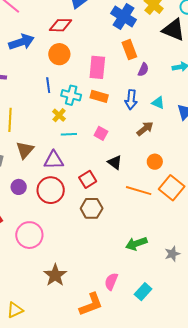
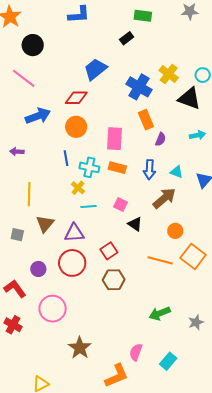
brown arrow: (145, 129) -> (164, 198), size x1.4
black triangle: (115, 162) -> (135, 224), moved
purple circle: (19, 187) -> (38, 269), moved

